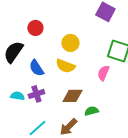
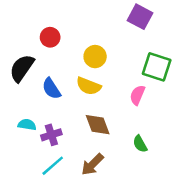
purple cross: (36, 94) -> (51, 135), moved
brown diamond: (72, 96) -> (98, 125), turned 70
green semicircle: (91, 111) -> (140, 144), moved, turned -104

